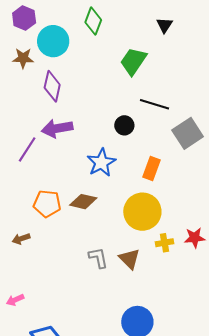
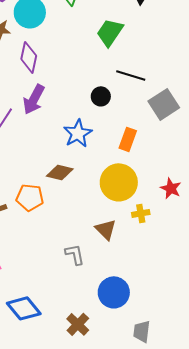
purple arrow: (57, 128) -> (34, 99), turned -52
orange pentagon: (47, 204) -> (30, 197), moved
red star: (195, 238) -> (171, 188), moved, turned 30
gray L-shape: (98, 258) -> (75, 254), moved

